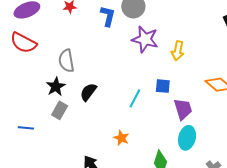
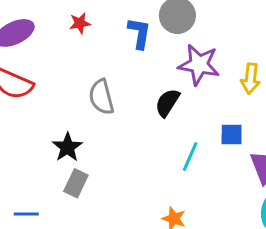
gray semicircle: (66, 61) -> (101, 97), moved
black semicircle: (88, 92) -> (167, 103), moved

